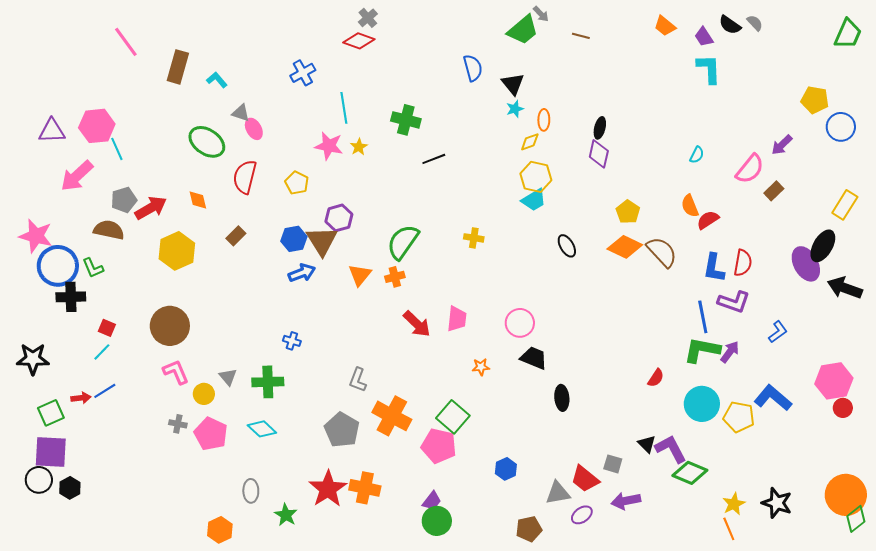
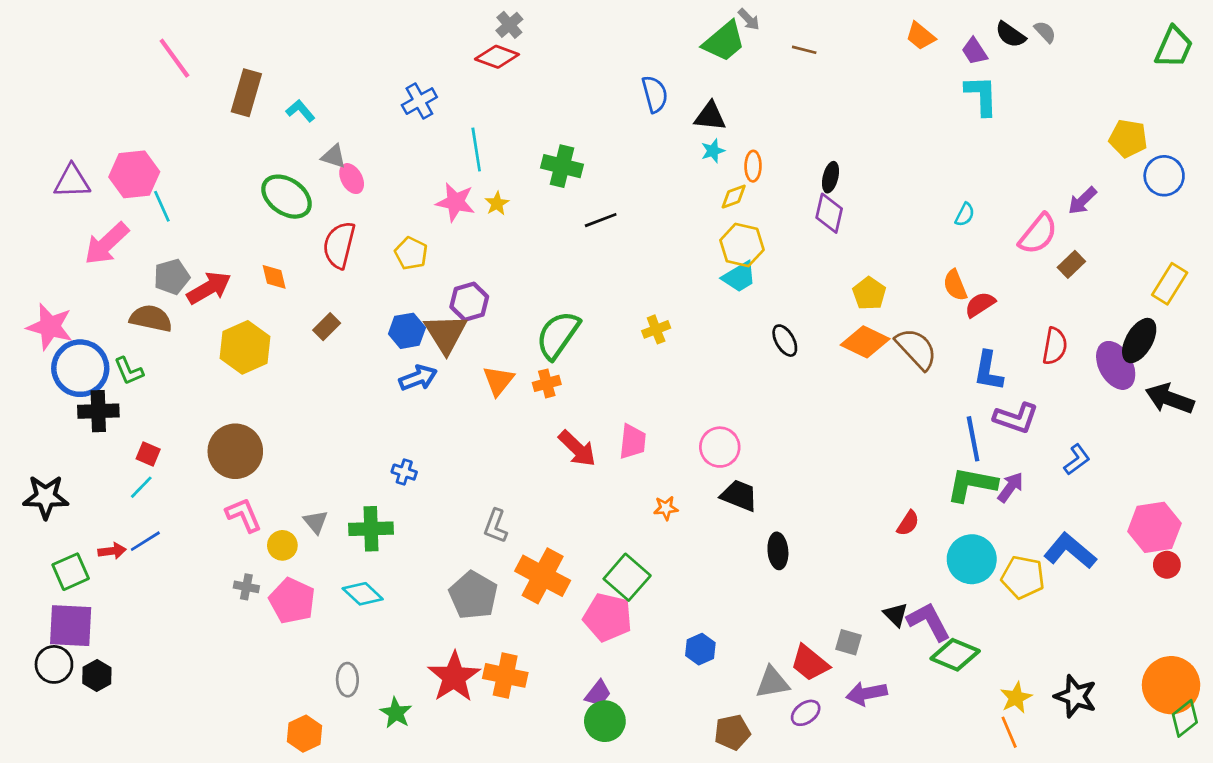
black triangle: (513, 84) -> (710, 116), turned -45
yellow cross: (474, 238) -> (656, 329), turned -30
red semicircle: (743, 263) -> (1055, 346), moved

